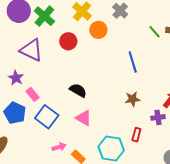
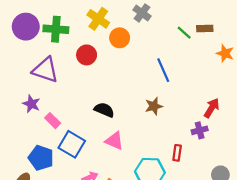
green cross: (44, 16) -> (56, 29), turned -30
brown star: (132, 99) -> (154, 106), moved
blue pentagon: (15, 113) -> (41, 158), moved

